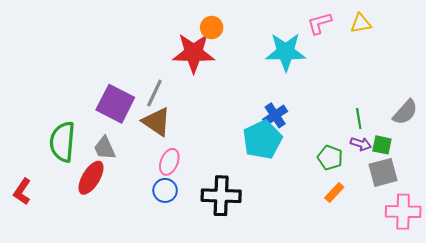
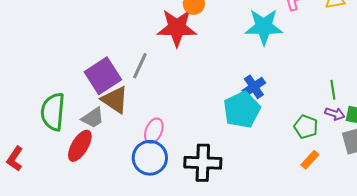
purple square: (115, 104) -> (103, 76), turned 30
brown triangle: (157, 122) -> (115, 100), moved
gray trapezoid: (105, 148) -> (93, 118), turned -100
blue circle: (165, 190) -> (150, 158), size x1.5

